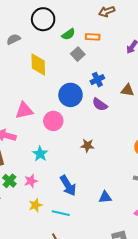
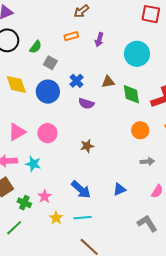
brown arrow: (107, 11) -> (81, 11), moved
orange rectangle: (93, 37) -> (71, 36), moved
blue circle: (71, 95) -> (48, 92), moved
cyan star: (40, 154) -> (33, 164), moved

